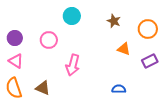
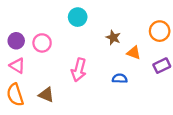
brown star: (114, 21) -> (113, 38), moved
pink circle: (49, 40) -> (42, 43), moved
blue semicircle: (119, 89) -> (120, 79), moved

